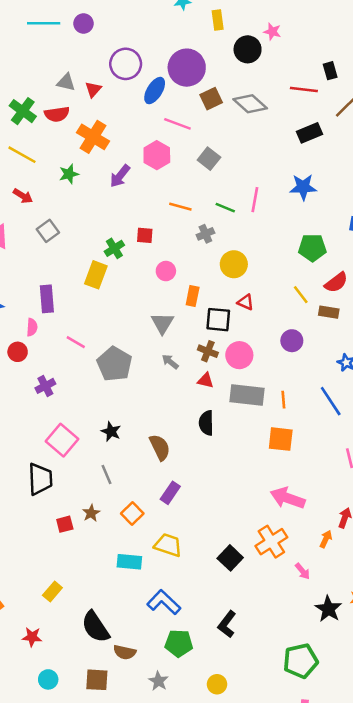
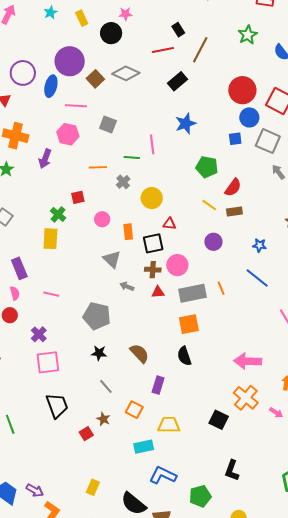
green pentagon: (312, 248) -> (207, 167), turned 30
gray pentagon: (115, 364) -> (97, 316), moved
black semicircle: (206, 423) -> (184, 356), moved
orange square: (281, 439) -> (189, 324), moved
pink square: (62, 440) -> (48, 362), moved, turned -30
blue L-shape: (164, 602) -> (163, 475), moved

